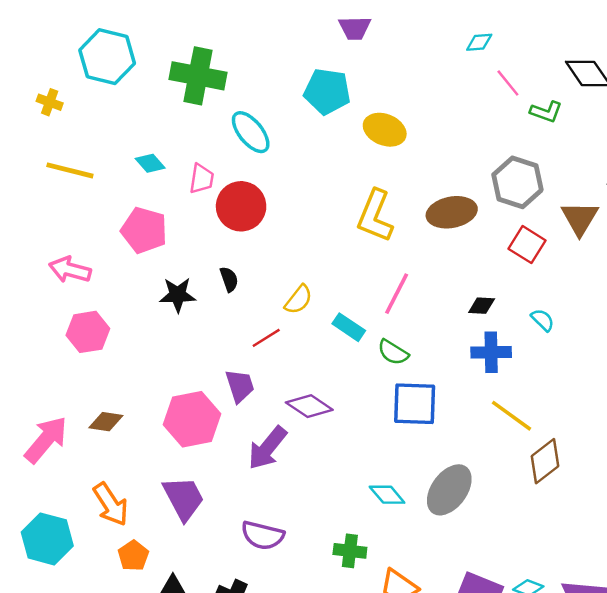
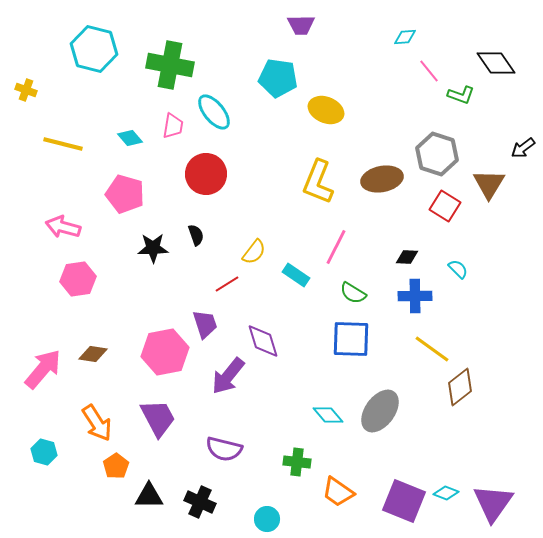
yellow cross: (50, 102) -> (26, 90), moved
pink trapezoid: (202, 179) -> (173, 126), moved
green semicircle: (393, 352) -> (353, 293), moved
purple diamond: (309, 406) -> (263, 341), turned 39
cyan hexagon: (47, 539) -> (44, 452), size x0.6

